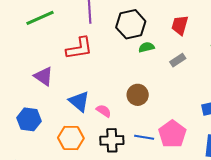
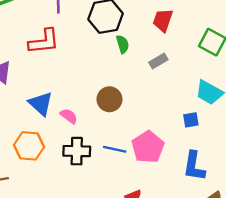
green semicircle: (146, 47) -> (123, 44), turned 84

